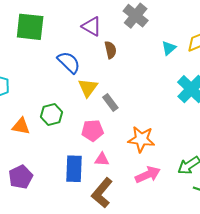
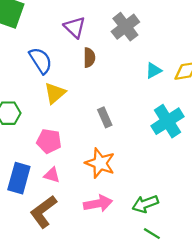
gray rectangle: (110, 102) -> (105, 117), moved

